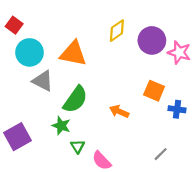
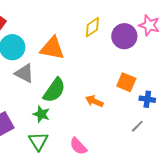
pink star: (179, 52) -> (149, 25), moved
green triangle: (78, 146) -> (38, 141), moved, size x1.5
gray line: (161, 154) -> (137, 126), moved

